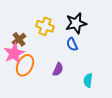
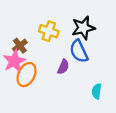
blue semicircle: (72, 44) -> (79, 51), size x1.5
purple semicircle: (58, 69) -> (63, 67), moved

